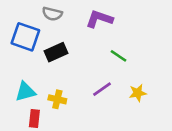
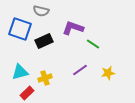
purple L-shape: (99, 19) -> (73, 28), moved
yellow cross: (57, 99) -> (45, 78), turned -32
red rectangle: (34, 118) -> (27, 93), turned 40

